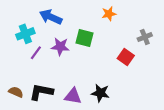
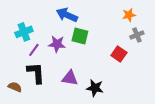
orange star: (109, 14) -> (129, 15), moved
blue arrow: (51, 17) -> (67, 15), moved
black L-shape: (41, 92) -> (36, 73), moved, turned 75
purple triangle: (73, 96) -> (70, 78), moved

